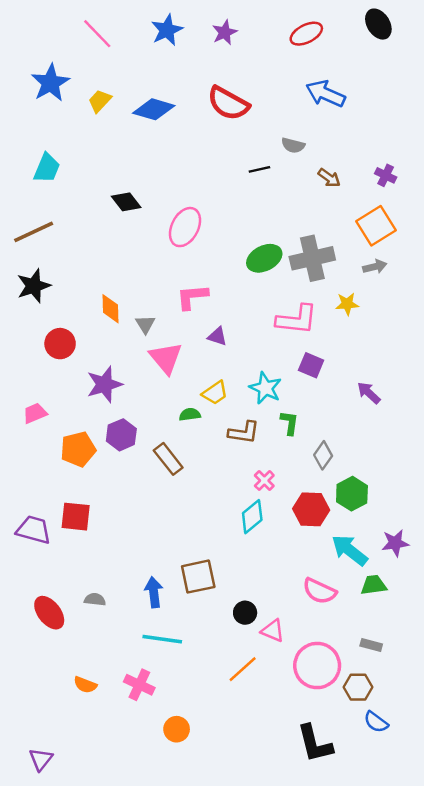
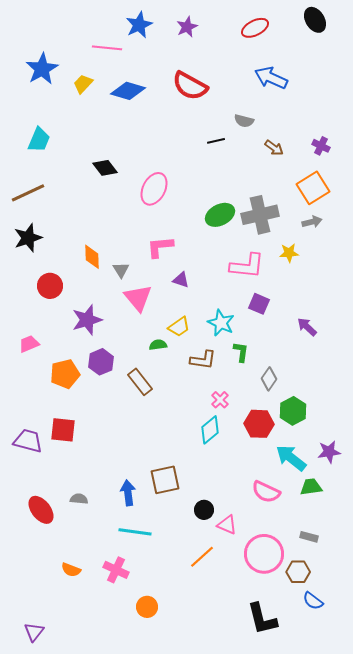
pink line: (97, 34) -> (107, 48), moved, turned -40

